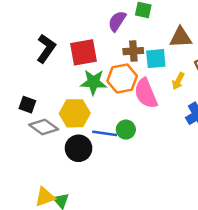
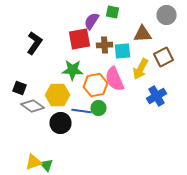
red square: (83, 52) -> (80, 39), moved
orange hexagon: (122, 78) -> (96, 85), moved
yellow arrow: (178, 81) -> (140, 69), size x1.5

